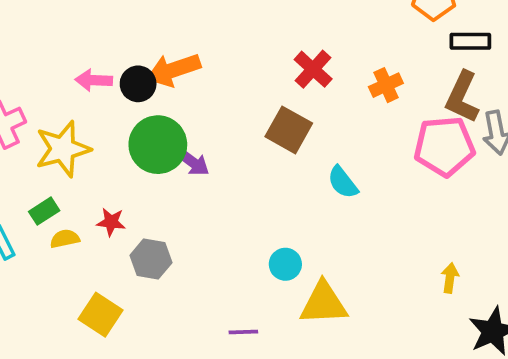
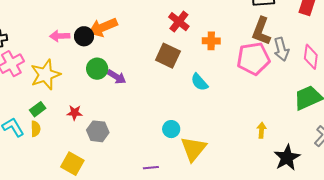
orange cross: (386, 85) -> (211, 41), moved, turned 30
green circle: (158, 145) -> (97, 69), size x0.7
yellow semicircle: (65, 239) -> (36, 129), moved, turned 105
yellow triangle: (324, 303) -> (194, 149), turned -44

